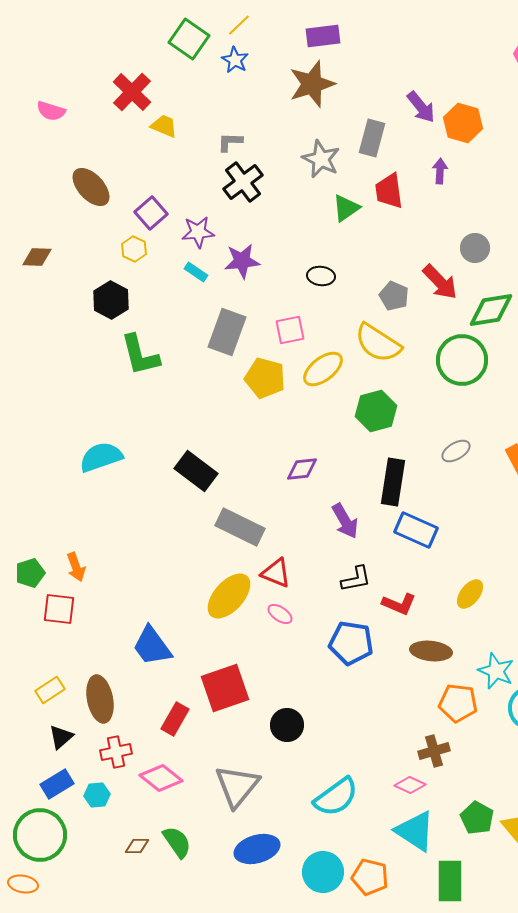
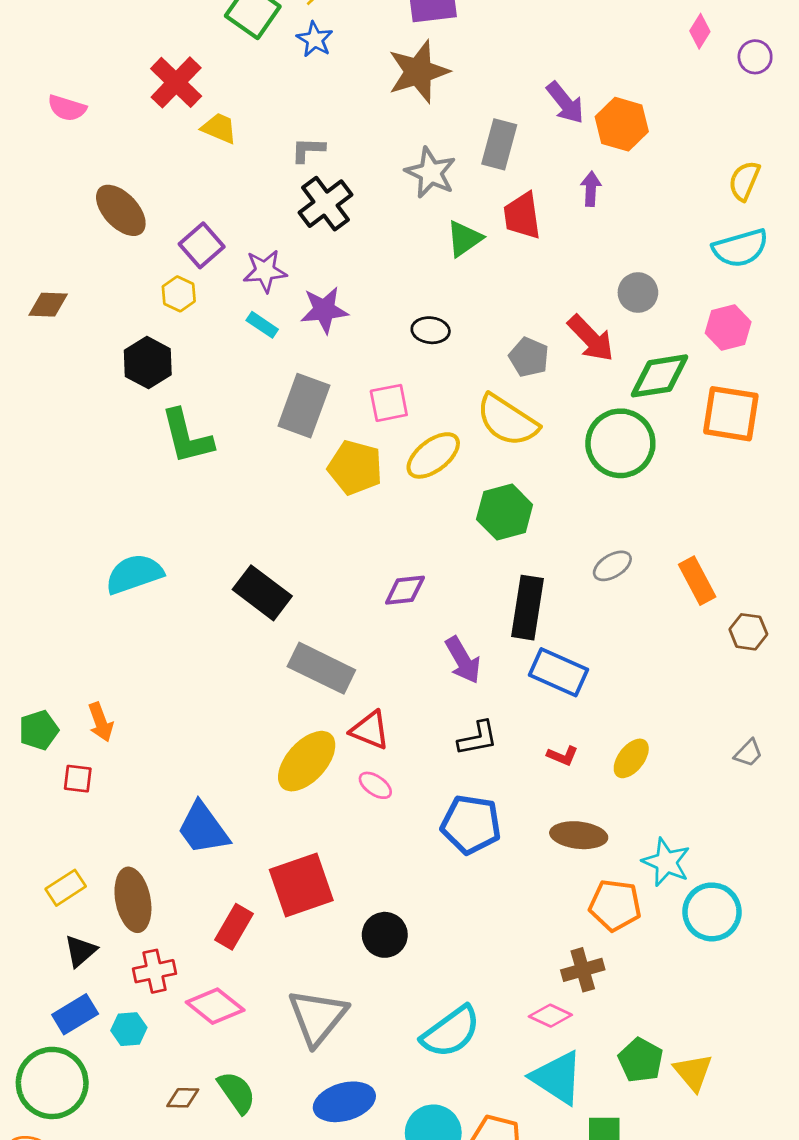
red L-shape: (399, 604) -> (563, 756), moved, size x0.7
red square: (59, 609) -> (78, 779), size x0.7

